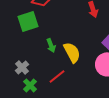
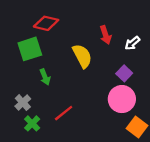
green arrow: (51, 45) -> (45, 77), moved
yellow semicircle: (72, 52) -> (82, 56), moved

